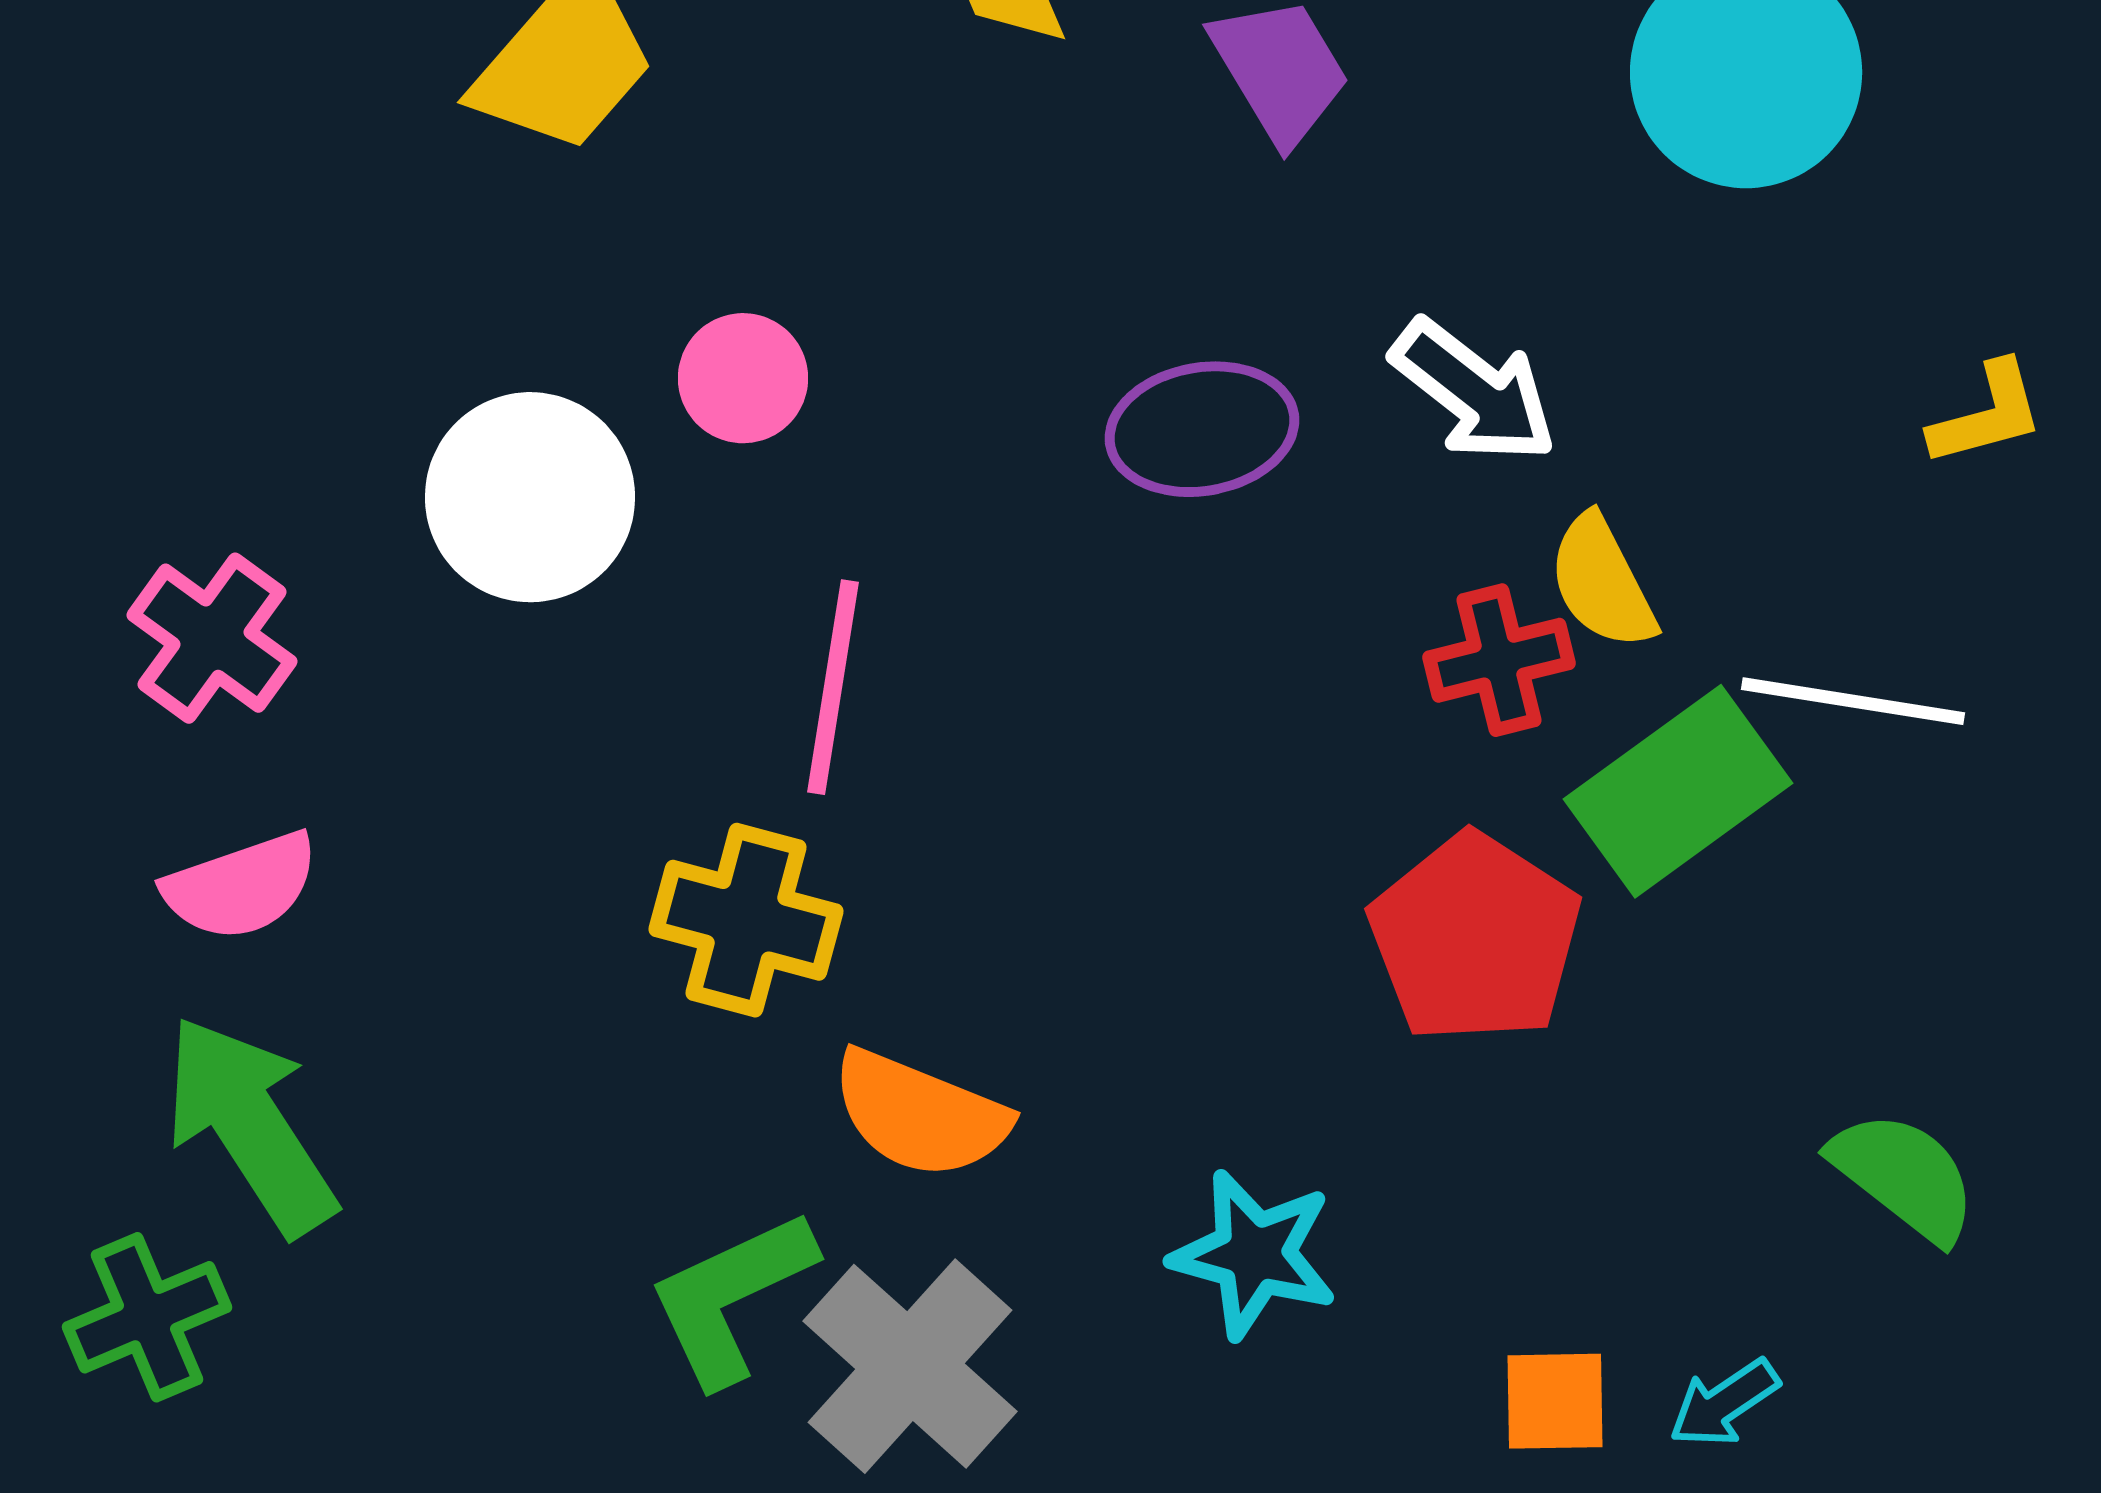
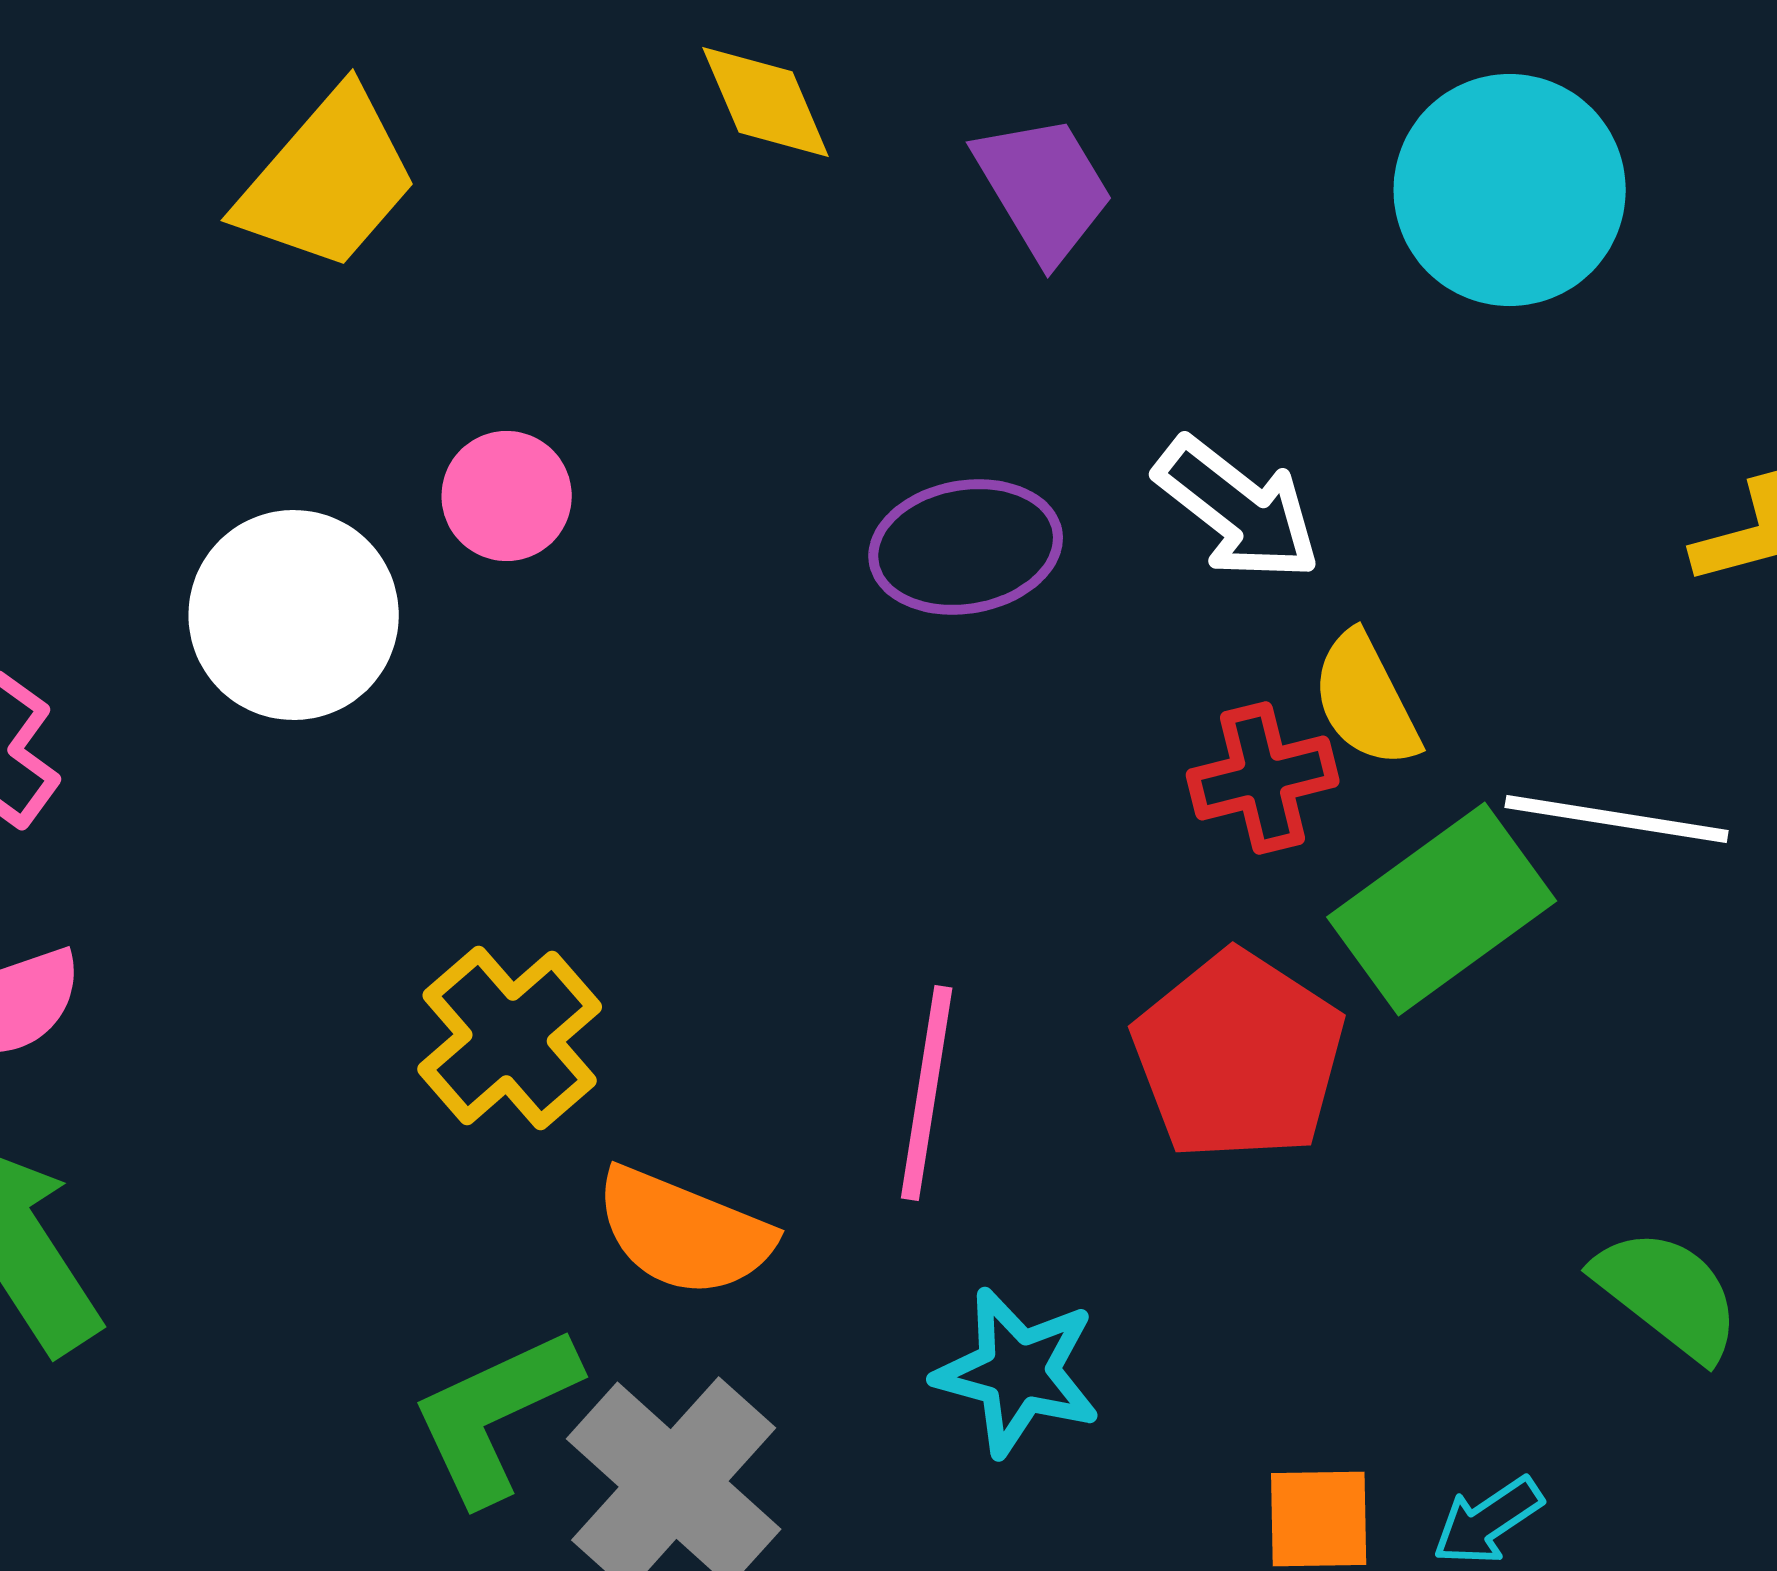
pink line: (833, 687) -> (927, 1093), moved
yellow cross: (746, 920) -> (510, 1038), turned 34

